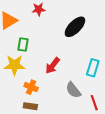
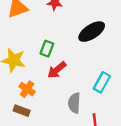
green rectangle: (23, 45) -> (47, 49), moved
gray semicircle: (73, 90) -> (74, 103), turned 30

